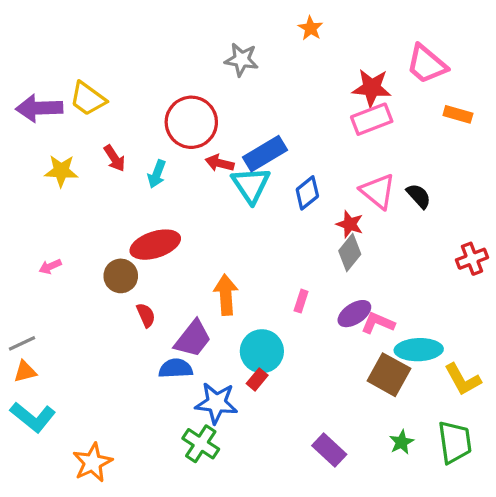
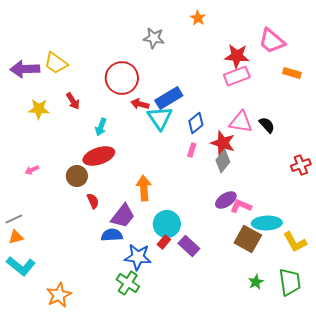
cyan arrow: (157, 174) -> (101, 127), moved
pink triangle: (378, 191) -> (241, 122), turned -30
red star: (350, 224) -> (223, 143), size x1.4
pink rectangle: (301, 301) -> (192, 150), moved
purple rectangle: (329, 450) -> (189, 246), moved

